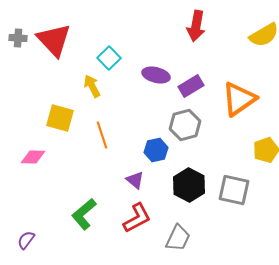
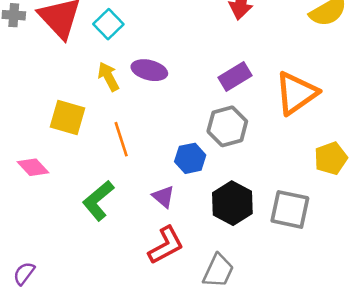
cyan square: (109, 58) -> (108, 24), moved
purple ellipse: (156, 75) -> (149, 70), moved
pink diamond: (33, 157) -> (33, 167), turned 45
green L-shape: (84, 214) -> (98, 201), moved

